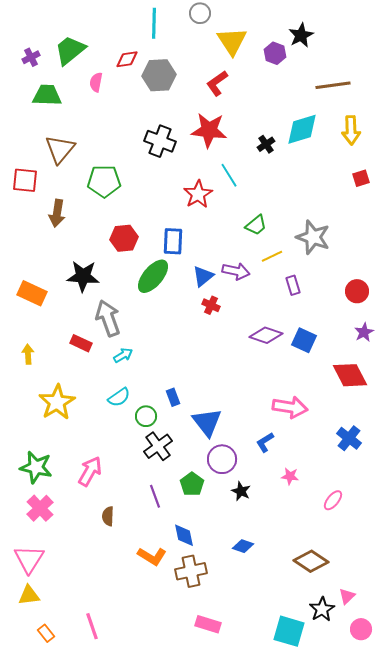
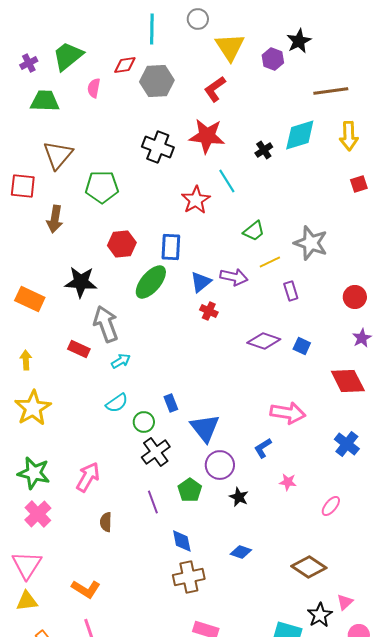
blue square: (304, 340) -> (302, 346), size x0.7
yellow star: (57, 402) -> (33, 408), moved
orange L-shape: (152, 556) -> (86, 589), moved

